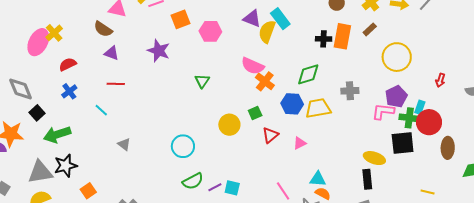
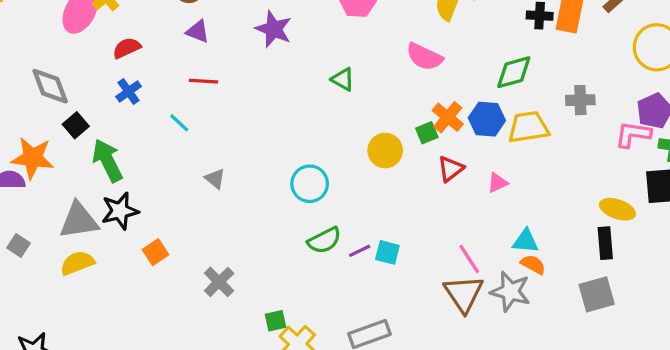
green triangle: (202, 81) -> (343, 79), turned -35
orange cross: (265, 81) -> (448, 117), moved
green arrow: (57, 134) -> (107, 160), turned 80

